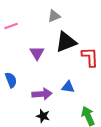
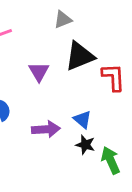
blue triangle: (68, 87) -> (82, 119), turned 32
black star: (43, 116) -> (85, 145), moved

